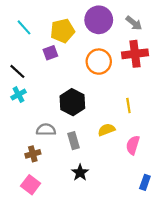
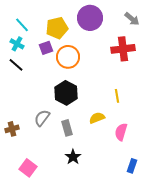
gray arrow: (134, 23) -> (132, 19), moved
orange circle: (99, 62) -> (68, 57), moved
cyan cross: (18, 95) -> (17, 44), moved, turned -32
gray semicircle: (46, 130) -> (42, 118), turned -54
brown cross: (33, 154) -> (12, 129), moved

